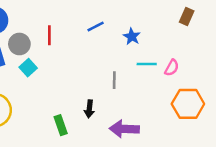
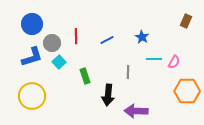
blue line: (96, 27) -> (107, 40), moved
black arrow: (89, 109) -> (108, 95), size x1.5
green rectangle: (61, 125) -> (85, 76), moved

